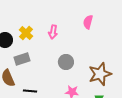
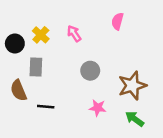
pink arrow: (53, 32) -> (74, 34), turned 136
gray rectangle: (22, 59) -> (36, 67), turned -70

